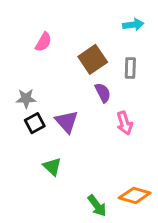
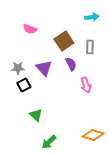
pink semicircle: (43, 42) -> (30, 29), turned 80
purple triangle: (67, 122) -> (44, 68), moved
green arrow: (97, 206) -> (49, 142), moved, turned 84

